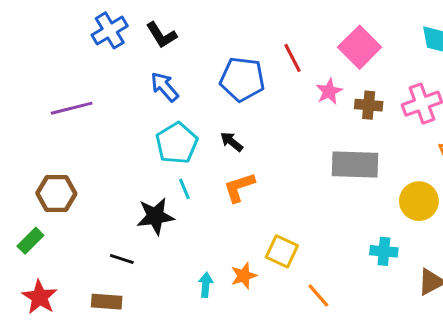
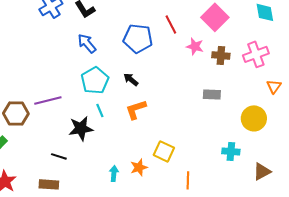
pink star: (329, 91) -> (195, 46), turned -30
purple line: (72, 108) -> (48, 100), moved
gray rectangle: (355, 165) -> (212, 94), size x0.6
orange line: (318, 296) -> (188, 180), turned 42

